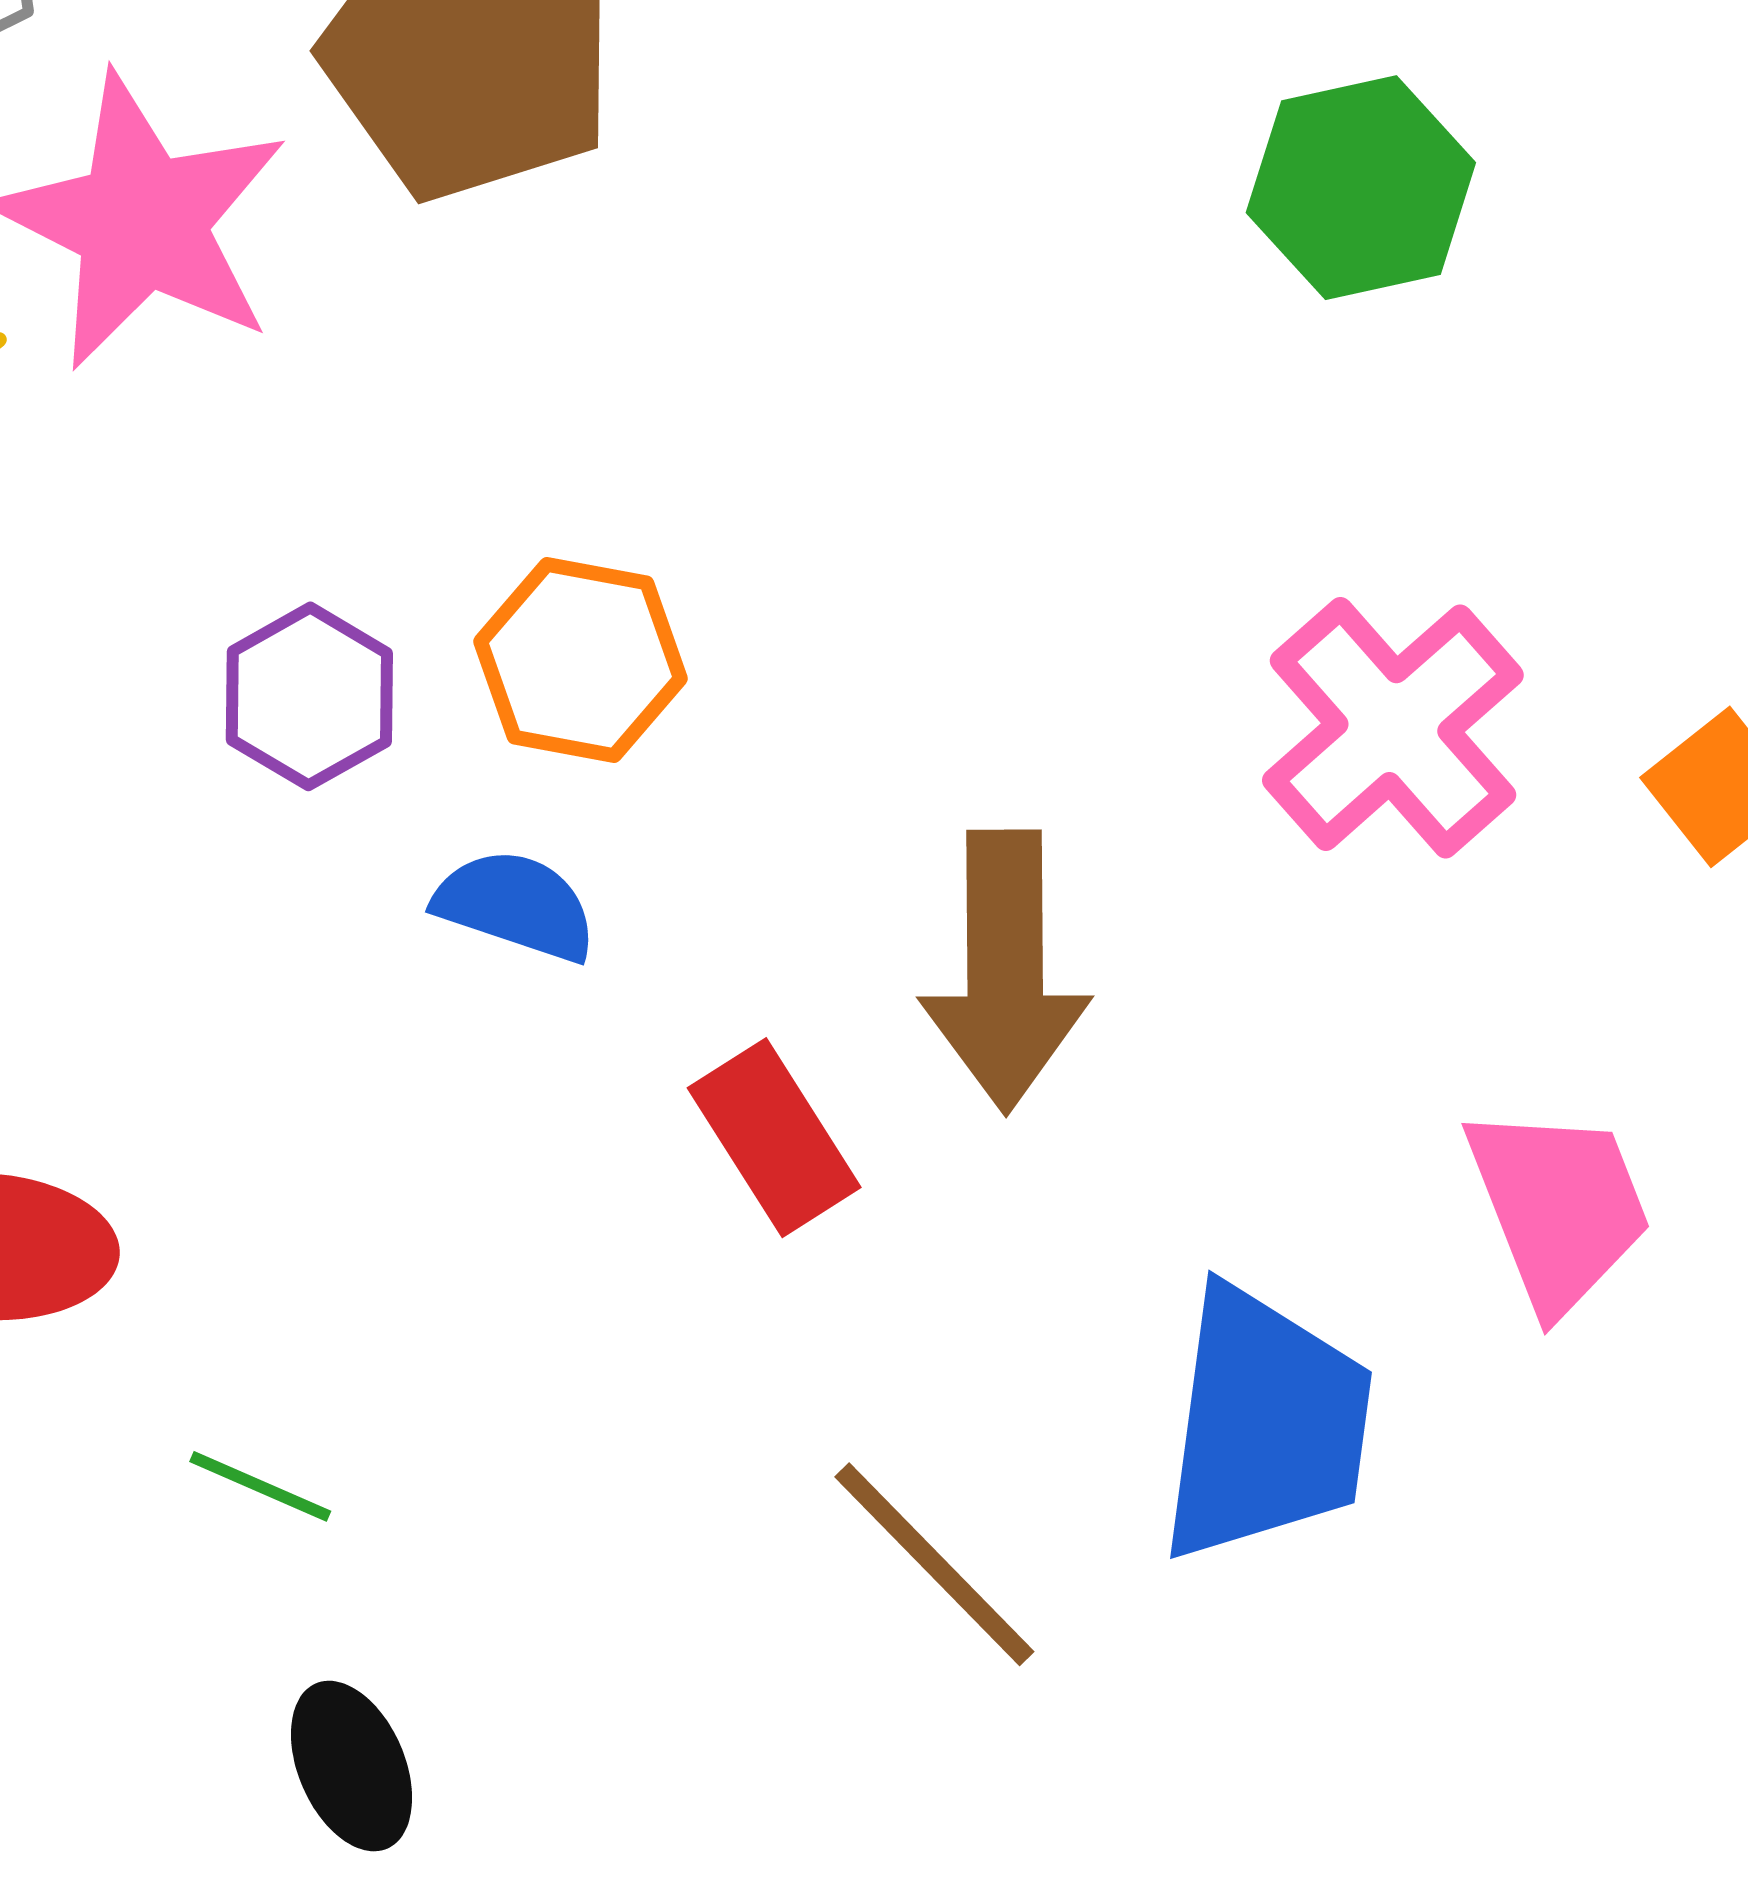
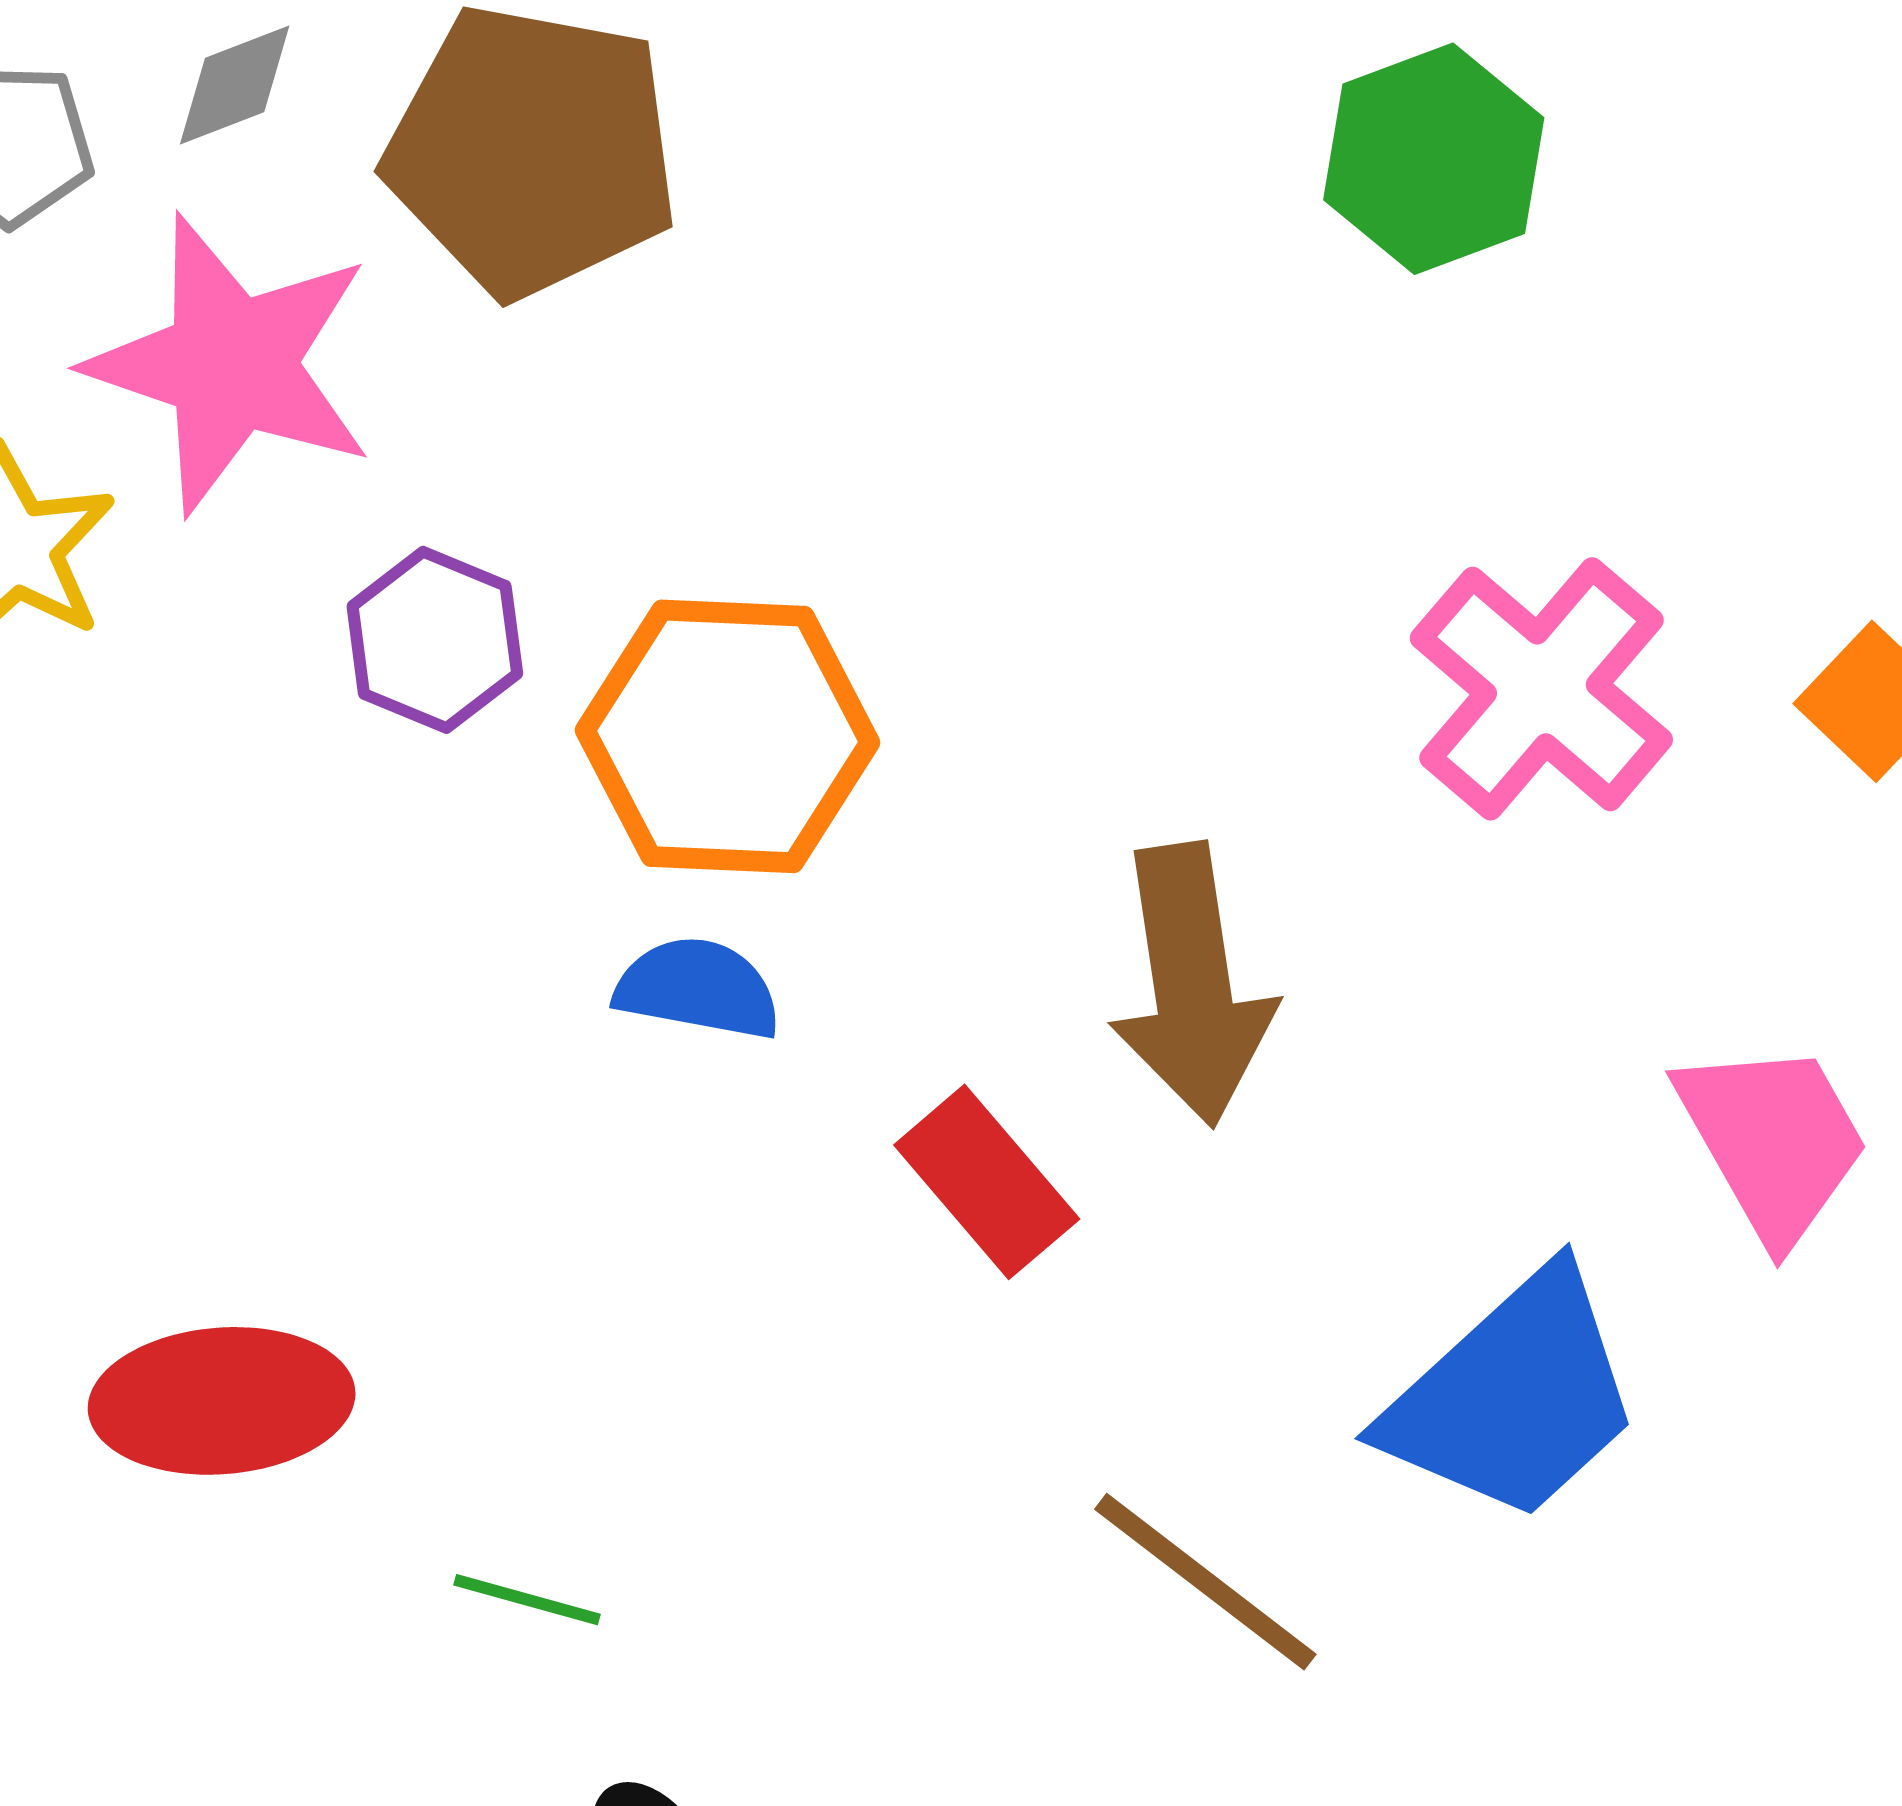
orange hexagon: (580, 660) -> (728, 736), size x1.4
purple hexagon: (309, 696) -> (435, 640), moved
blue trapezoid: (1265, 1424) -> (1513, 1397), turned 48

